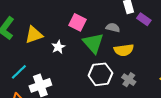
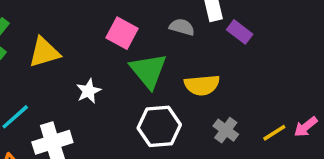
gray semicircle: (113, 28) -> (182, 27), moved
white star: (58, 47) -> (89, 91), moved
gray cross: (129, 80) -> (226, 130), moved

